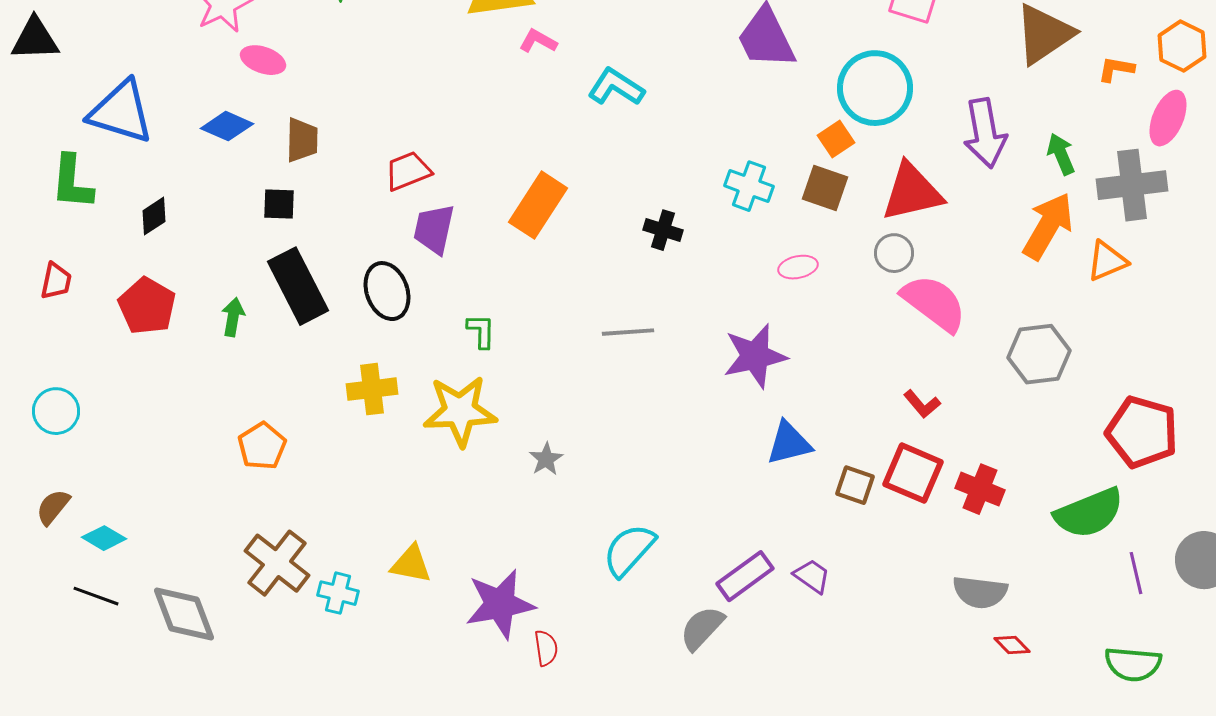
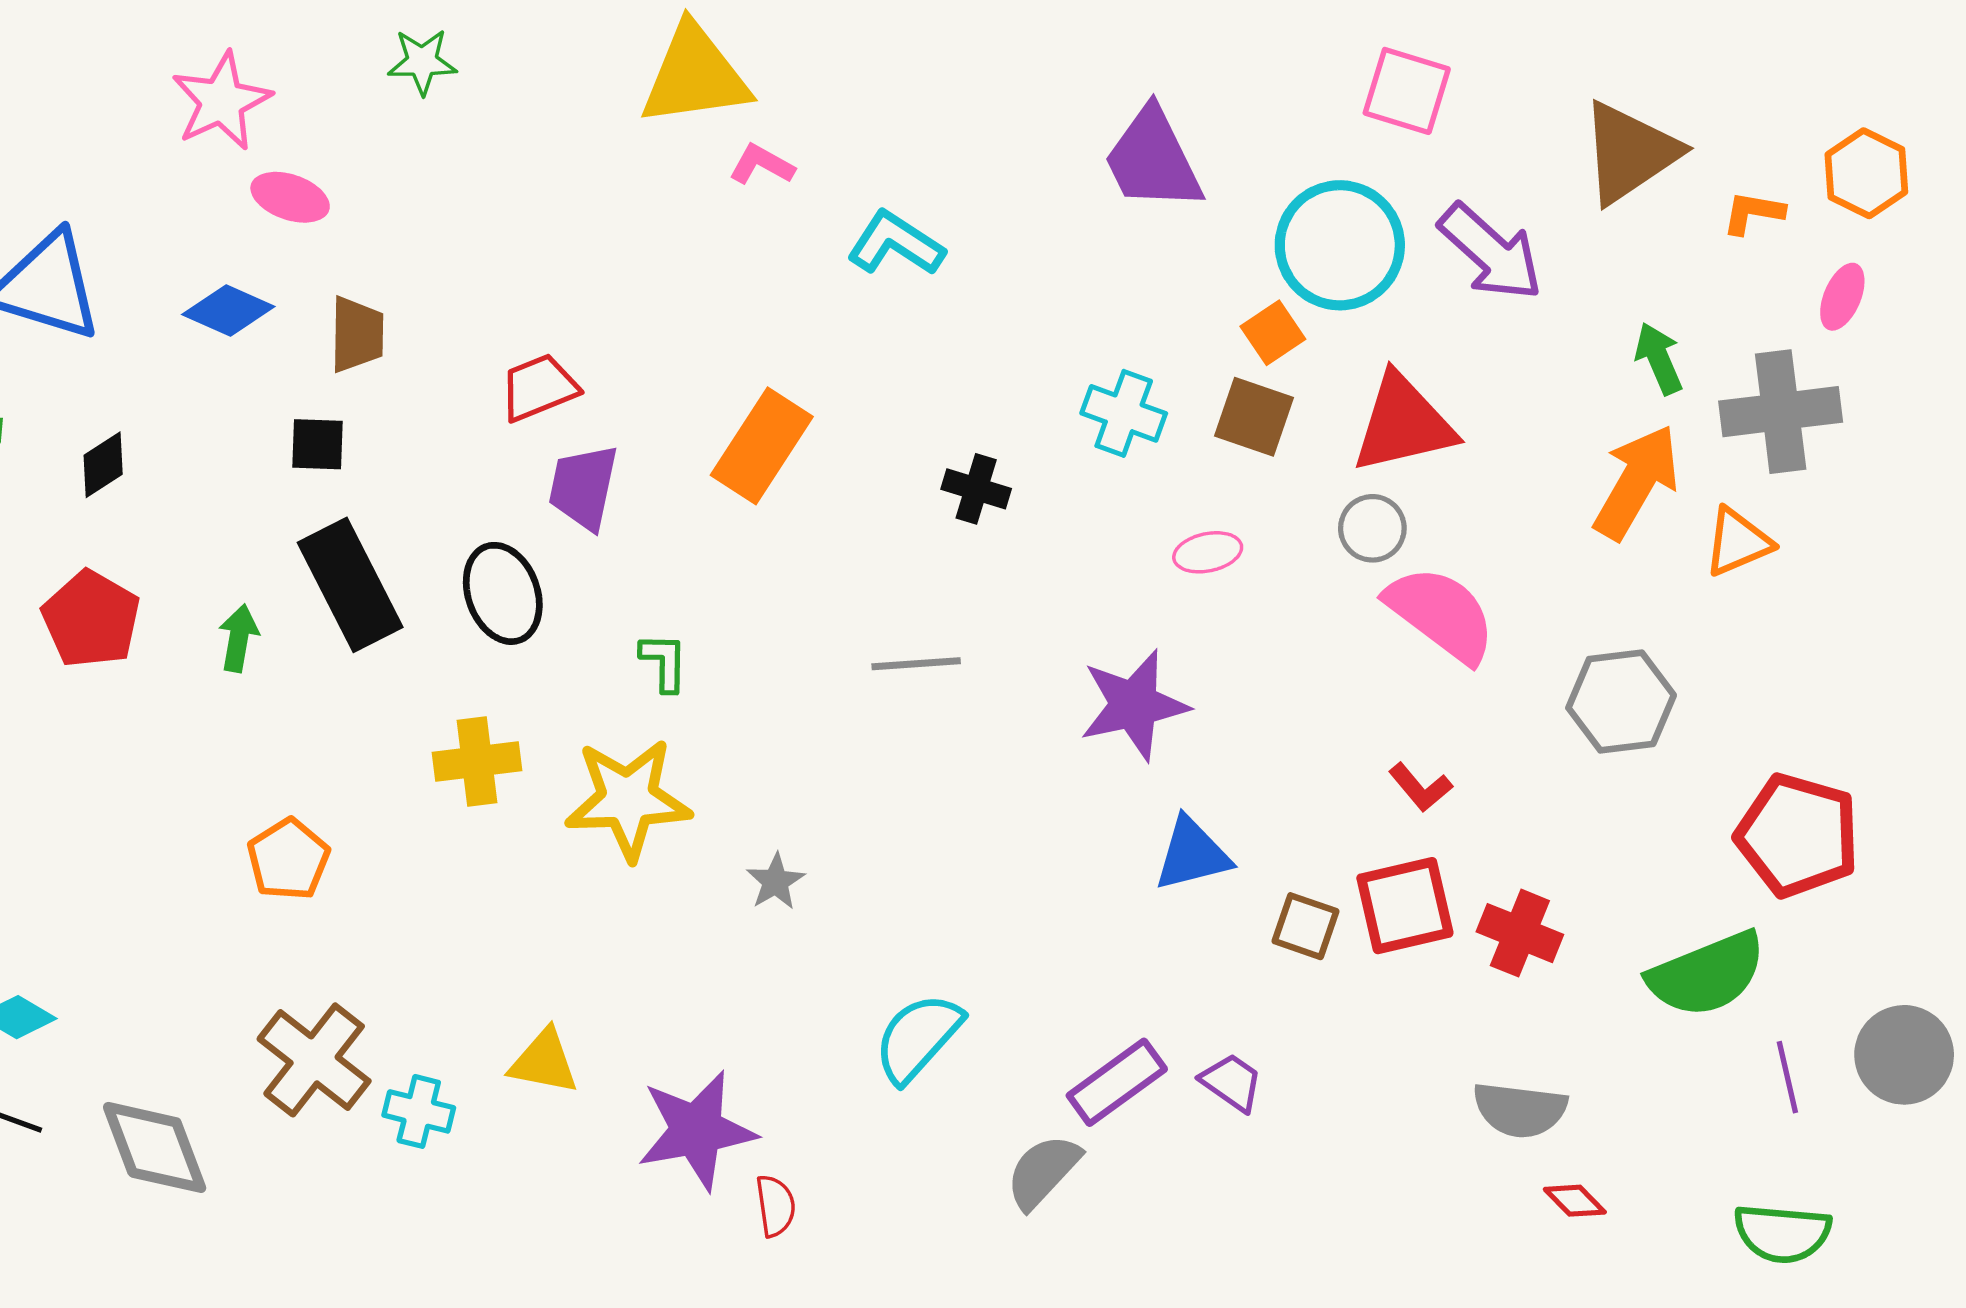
pink ellipse: (1168, 118) -> (1842, 297), size x0.7
purple arrow: (985, 133) -> (1491, 252), moved, turned -38
red square: (913, 473) -> (1405, 906), turned -36

